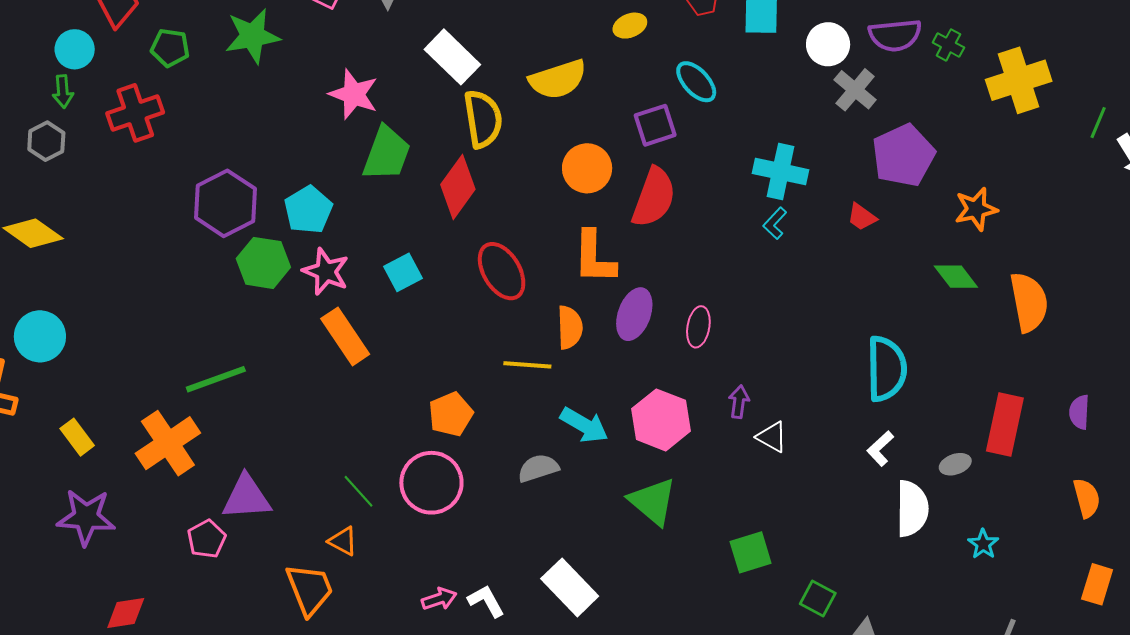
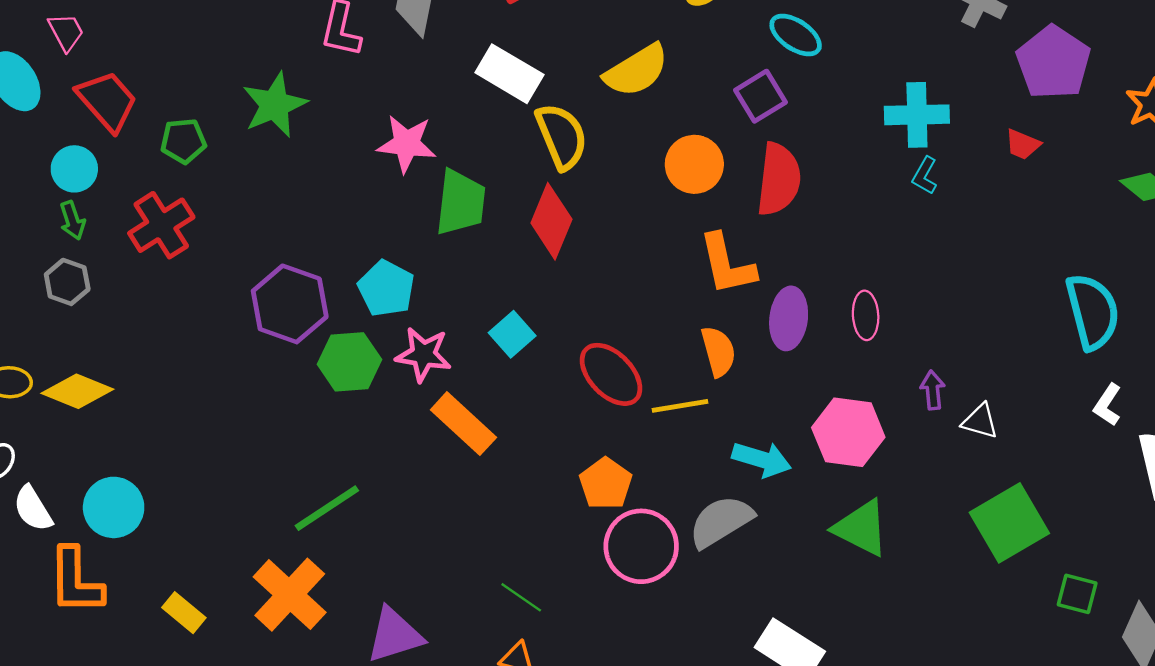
red ellipse: (502, 271) -> (611, 374), moved
gray semicircle: (538, 468) -> (721, 521), size x1.4
pink circle: (431, 483) -> (641, 546), moved
green square: (751, 552) -> (1009, 523), moved, size x1.5

